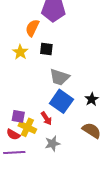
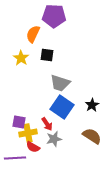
yellow cross: (27, 127) -> (28, 133), turned -36
red semicircle: (13, 134) -> (33, 147), moved
gray star: (52, 144) -> (54, 139), moved

